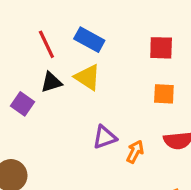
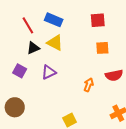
purple square: (22, 104) -> (20, 71), moved
purple triangle: (105, 137) -> (49, 72), moved

